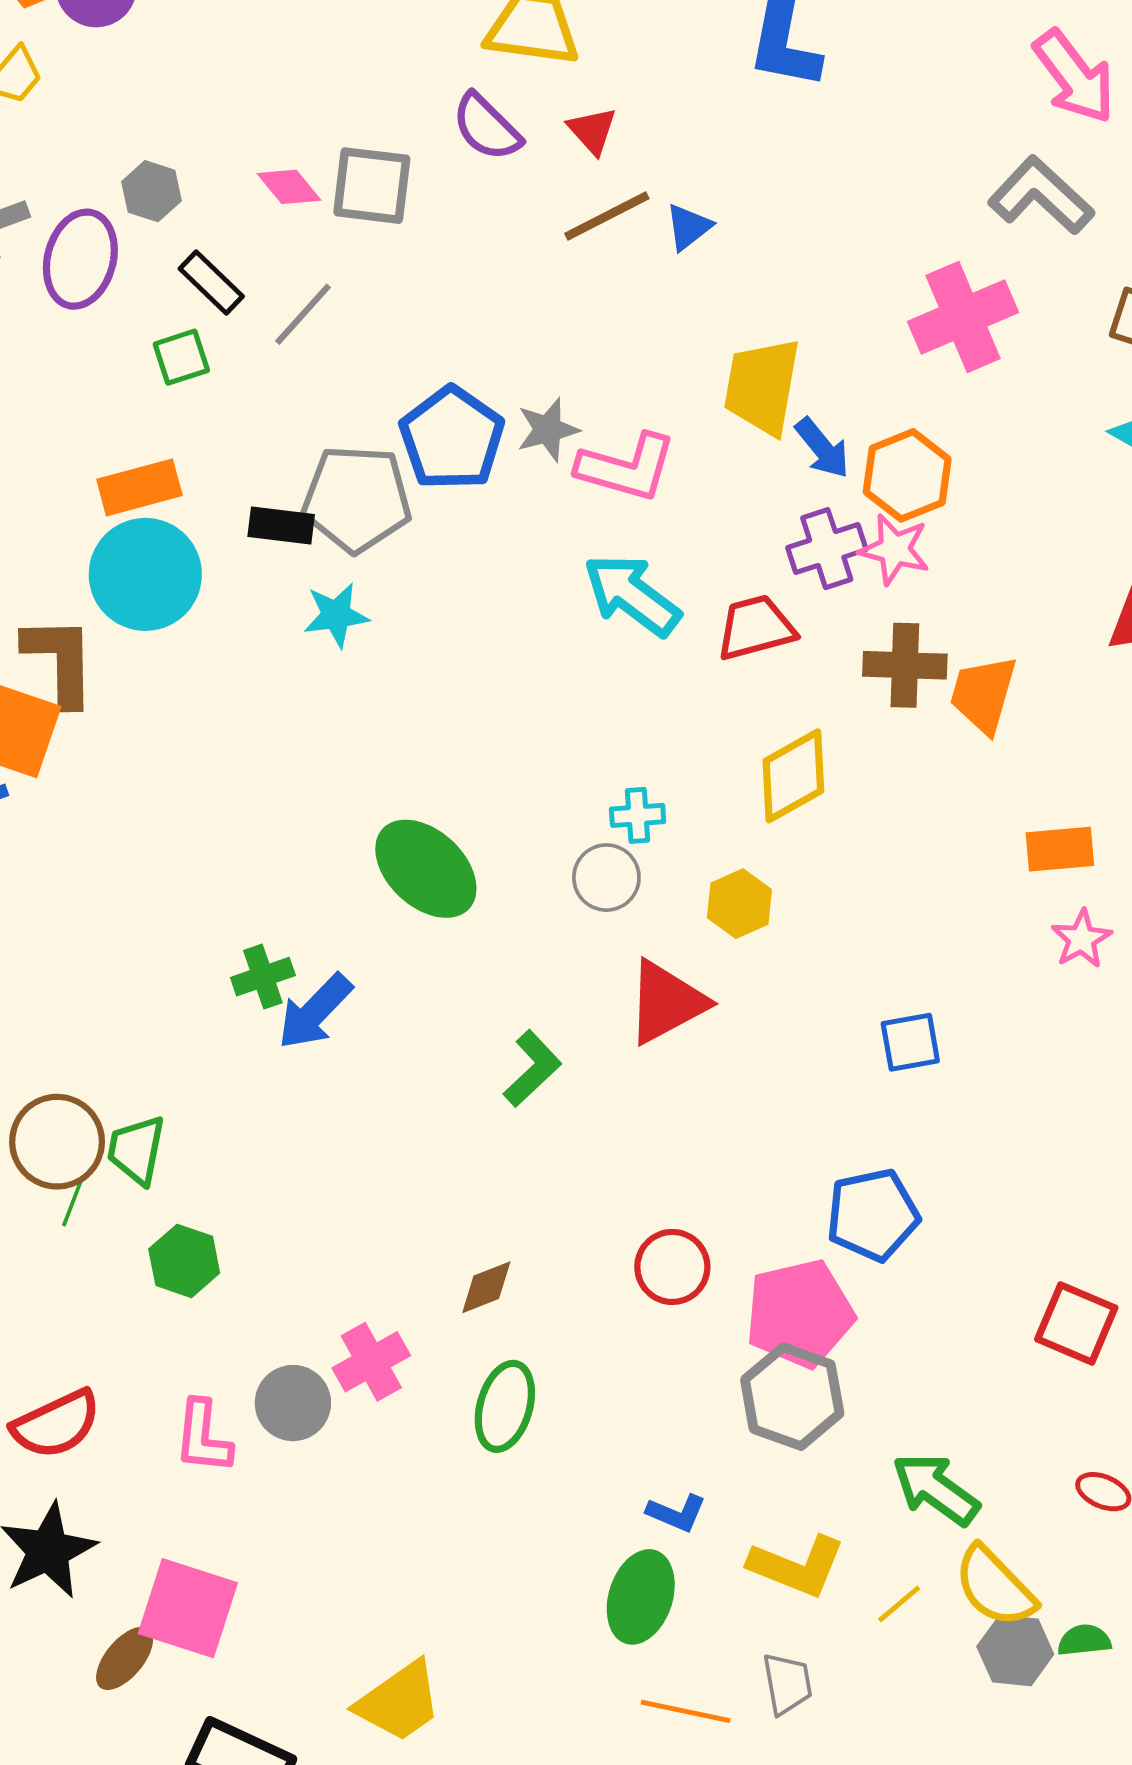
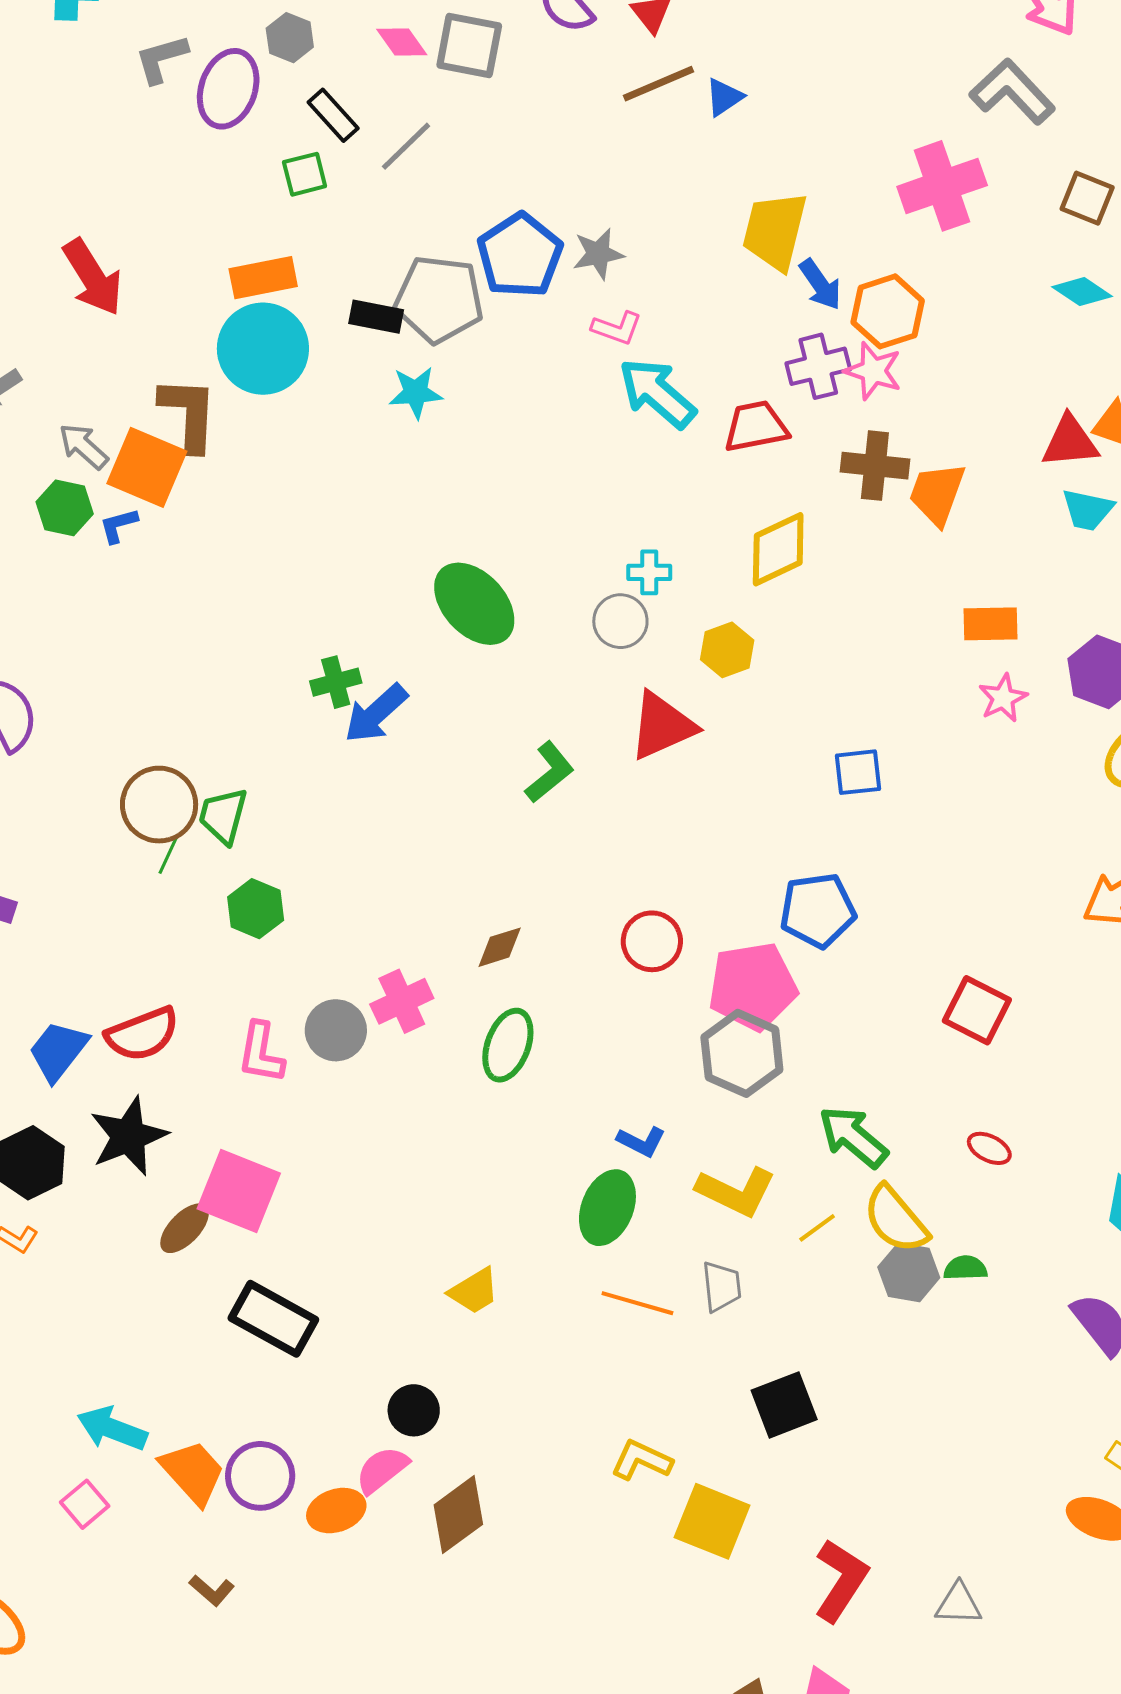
pink L-shape: (627, 467) -> (617, 328), moved, size x0.6
yellow trapezoid: (399, 1702) -> (474, 1291), moved, size x0.7

